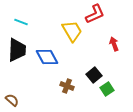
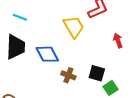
black square: (94, 75) -> (97, 73), turned -35
brown cross: (67, 86) -> (68, 75), moved

